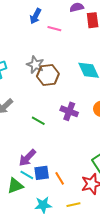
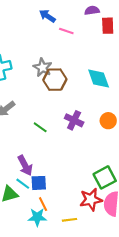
blue arrow: (35, 16) -> (47, 16), turned 91
purple arrow: (27, 158) -> (25, 165), turned -78
orange line: (60, 178) -> (43, 204), moved

